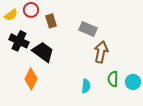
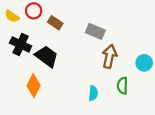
yellow semicircle: (11, 15) -> (12, 16), turned 72
brown rectangle: (51, 21) -> (55, 23), turned -40
cyan circle: (133, 82) -> (144, 63), moved

